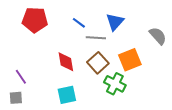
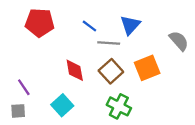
green cross: (115, 84) -> (119, 106), moved
cyan square: (67, 95) -> (62, 105), moved, turned -30

